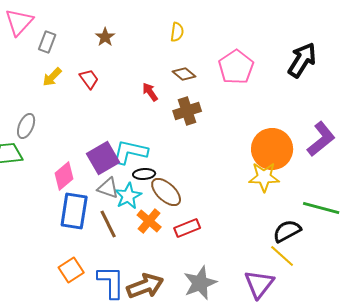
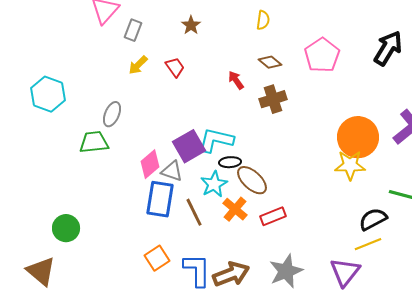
gray triangle: (108, 188) -> (172, 171), moved
yellow line: (282, 256) -> (368, 244), turned -64

